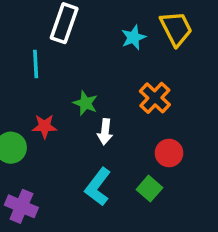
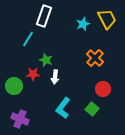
cyan line: (36, 64) -> (28, 39), turned 35
green star: (85, 103) -> (46, 60), moved
white arrow: (105, 132) -> (55, 77), moved

